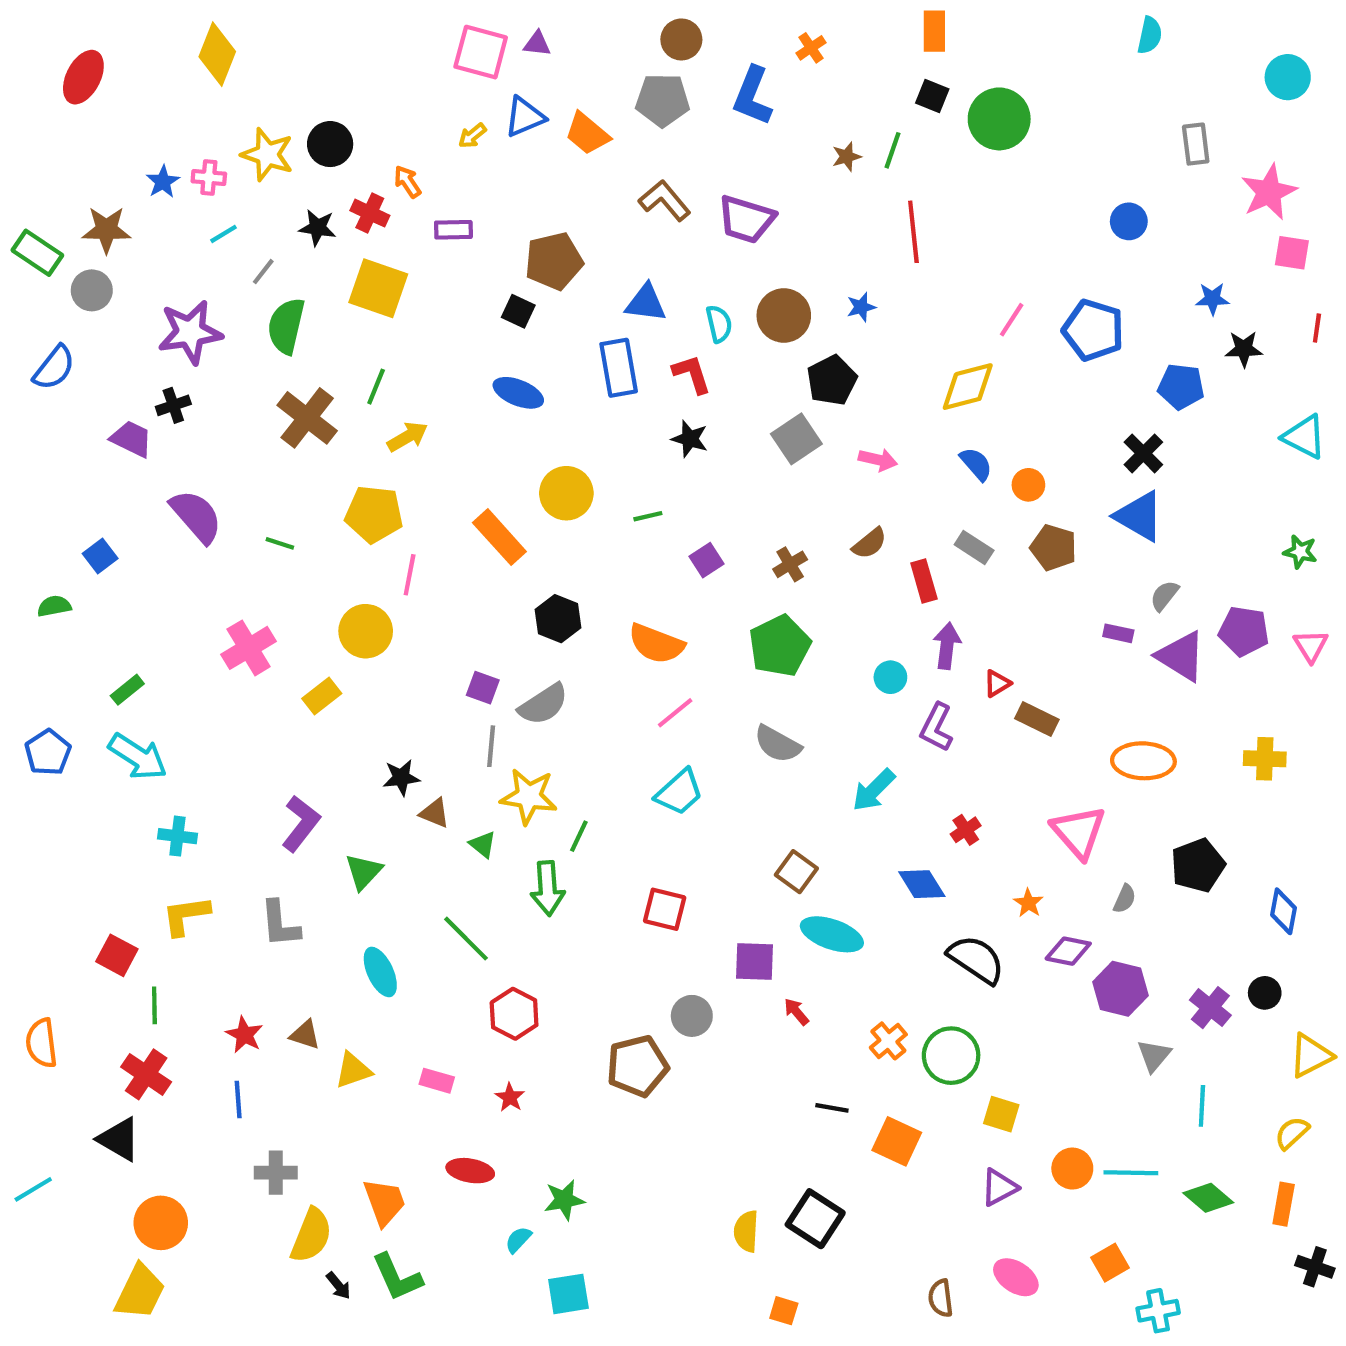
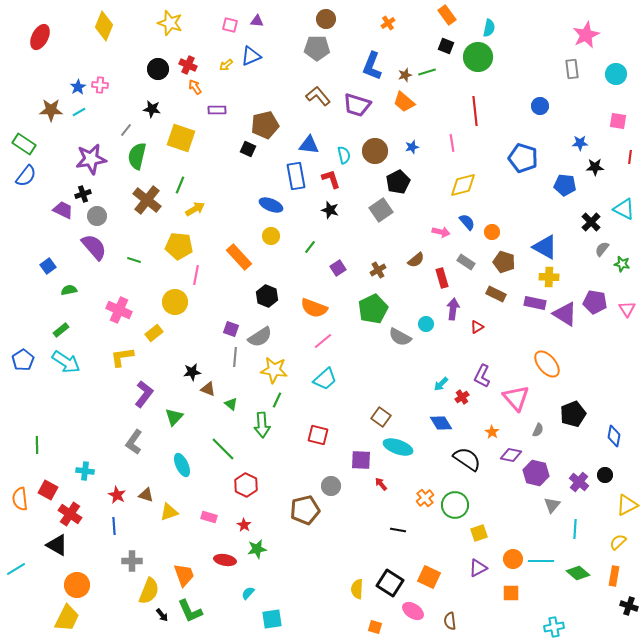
orange rectangle: (934, 31) -> (447, 15), turned -36
cyan semicircle: (1150, 35) -> (489, 28), moved
pink square: (481, 52) -> (230, 25), size x0.6
cyan circle: (1288, 77) -> (616, 74), moved
blue L-shape: (752, 96) -> (372, 66), moved
orange trapezoid: (587, 134) -> (404, 102), moved
green line: (893, 150) -> (427, 72), turned 54
yellow star: (267, 154) -> (170, 23), moved
pink star: (1269, 192) -> (586, 35), moved
red cross: (370, 213) -> (188, 65), moved
red line: (913, 232) -> (475, 111), moved
cyan line: (223, 234) -> (79, 112), moved
green rectangle: (37, 253) -> (24, 144), moved
gray circle: (92, 290) -> (97, 216), moved
pink line: (1012, 320) -> (452, 143), moved, turned -42
blue ellipse: (518, 393) -> (271, 205), moved
black cross: (1143, 453) -> (591, 222), moved
pink arrow: (878, 460) -> (441, 232), moved
yellow circle: (566, 493) -> (271, 236), size x0.7
green line: (648, 516) -> (310, 247), turned -40
gray semicircle: (1164, 596) -> (602, 249), moved
green semicircle: (54, 606) -> (69, 290), moved
purple rectangle: (1118, 633) -> (535, 303), size x1.5
pink cross: (249, 648) -> (119, 310), turned -35
brown rectangle: (1037, 719) -> (496, 294), moved
purple L-shape: (936, 727) -> (482, 376), moved
gray semicircle: (778, 744) -> (400, 337), moved
yellow cross: (1265, 759) -> (549, 277), moved
orange ellipse: (1143, 761) -> (547, 364), turned 48
cyan arrow: (874, 790) -> (441, 384), moved, size x0.7
yellow star: (529, 796) -> (274, 370), moved
cyan cross: (177, 836) -> (85, 471), moved
yellow L-shape: (186, 916) -> (122, 357), moved
gray L-shape: (280, 924) -> (134, 442), turned 40
red square: (117, 955) -> (48, 490), moved
green line: (154, 1005) -> (37, 445), moved
yellow square: (1001, 1114) -> (479, 533), turned -36
orange square: (897, 1141) -> (429, 577), moved
green star: (564, 1200) -> (257, 549), moved
orange square: (1110, 1263) -> (511, 593), moved, turned 30
pink ellipse: (1016, 1277) -> (413, 611), moved

